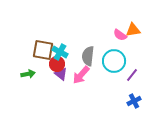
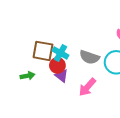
gray semicircle: (88, 56) -> (89, 57), turned -78
pink arrow: (81, 75) -> (87, 87), moved

